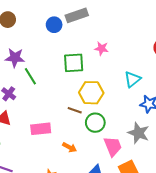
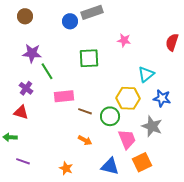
pink star: (101, 48) -> (124, 40), moved
yellow hexagon: (91, 93) -> (128, 98), moved
brown line: (75, 110) -> (85, 111), moved
pink rectangle: (41, 129) -> (64, 96), moved

